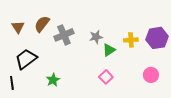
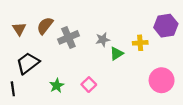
purple hexagon: (157, 38) -> (166, 26), moved
pink circle: (151, 75) -> (162, 80), size x1.5
pink square: (106, 77) -> (89, 85), moved

